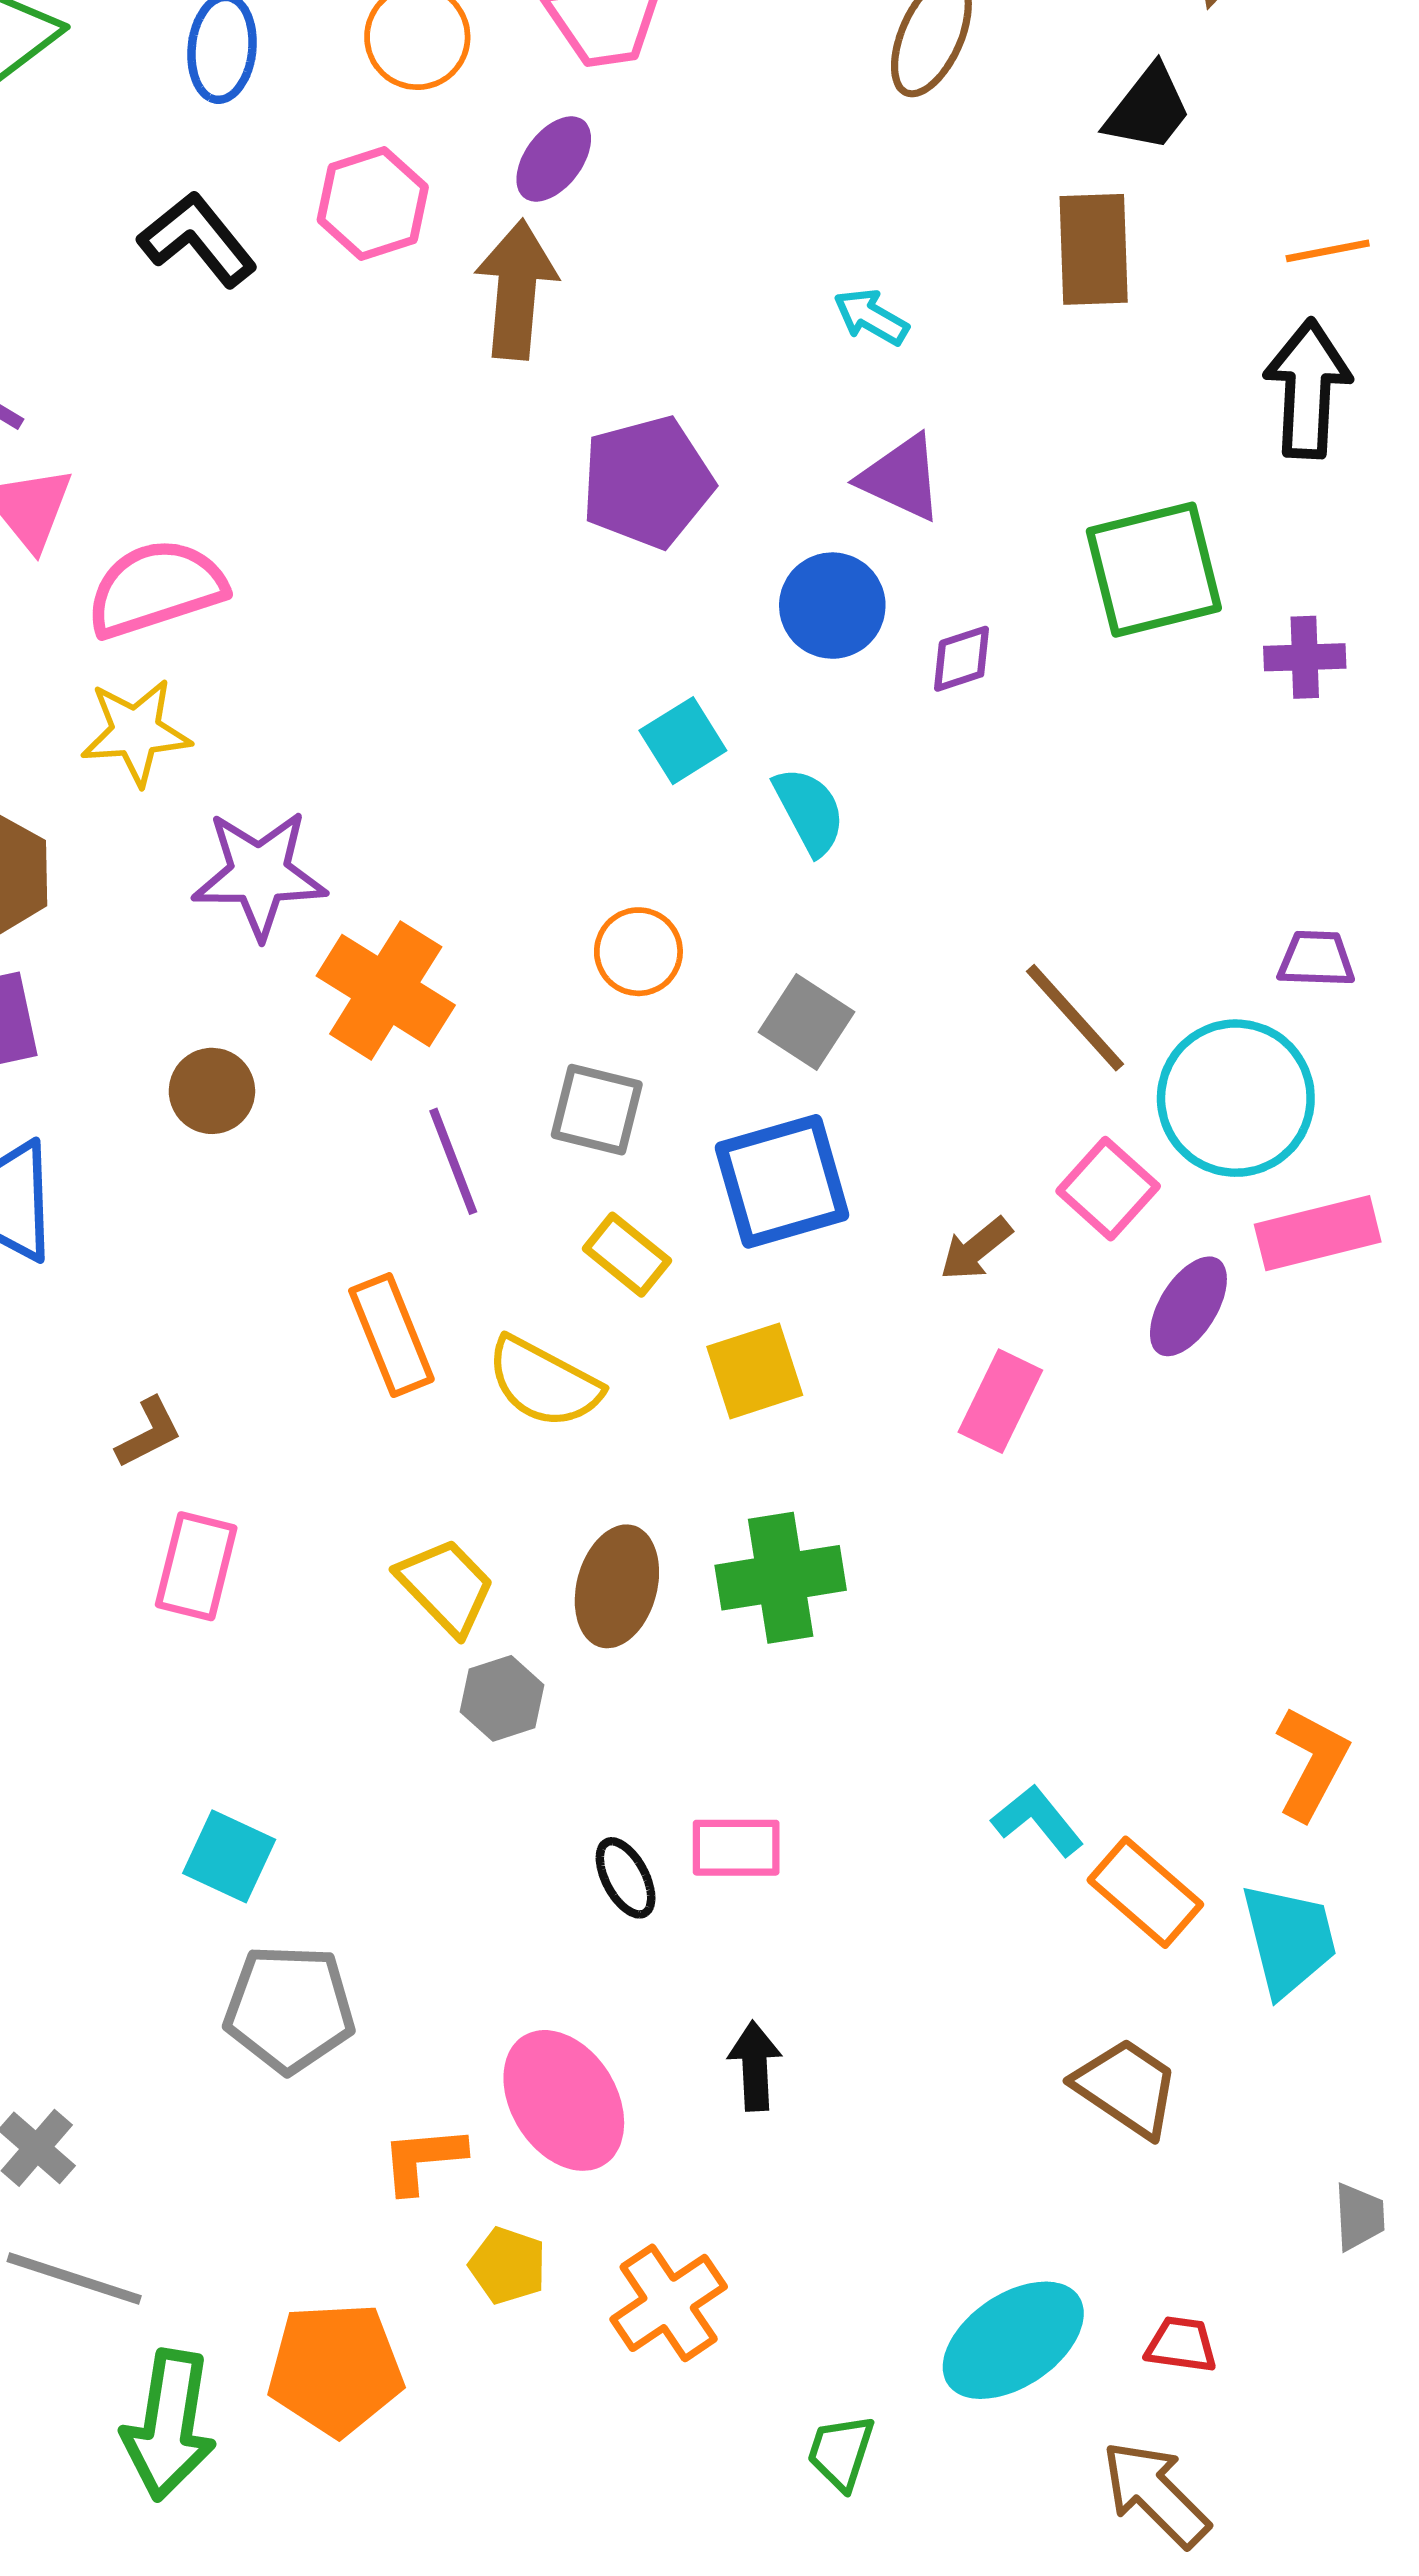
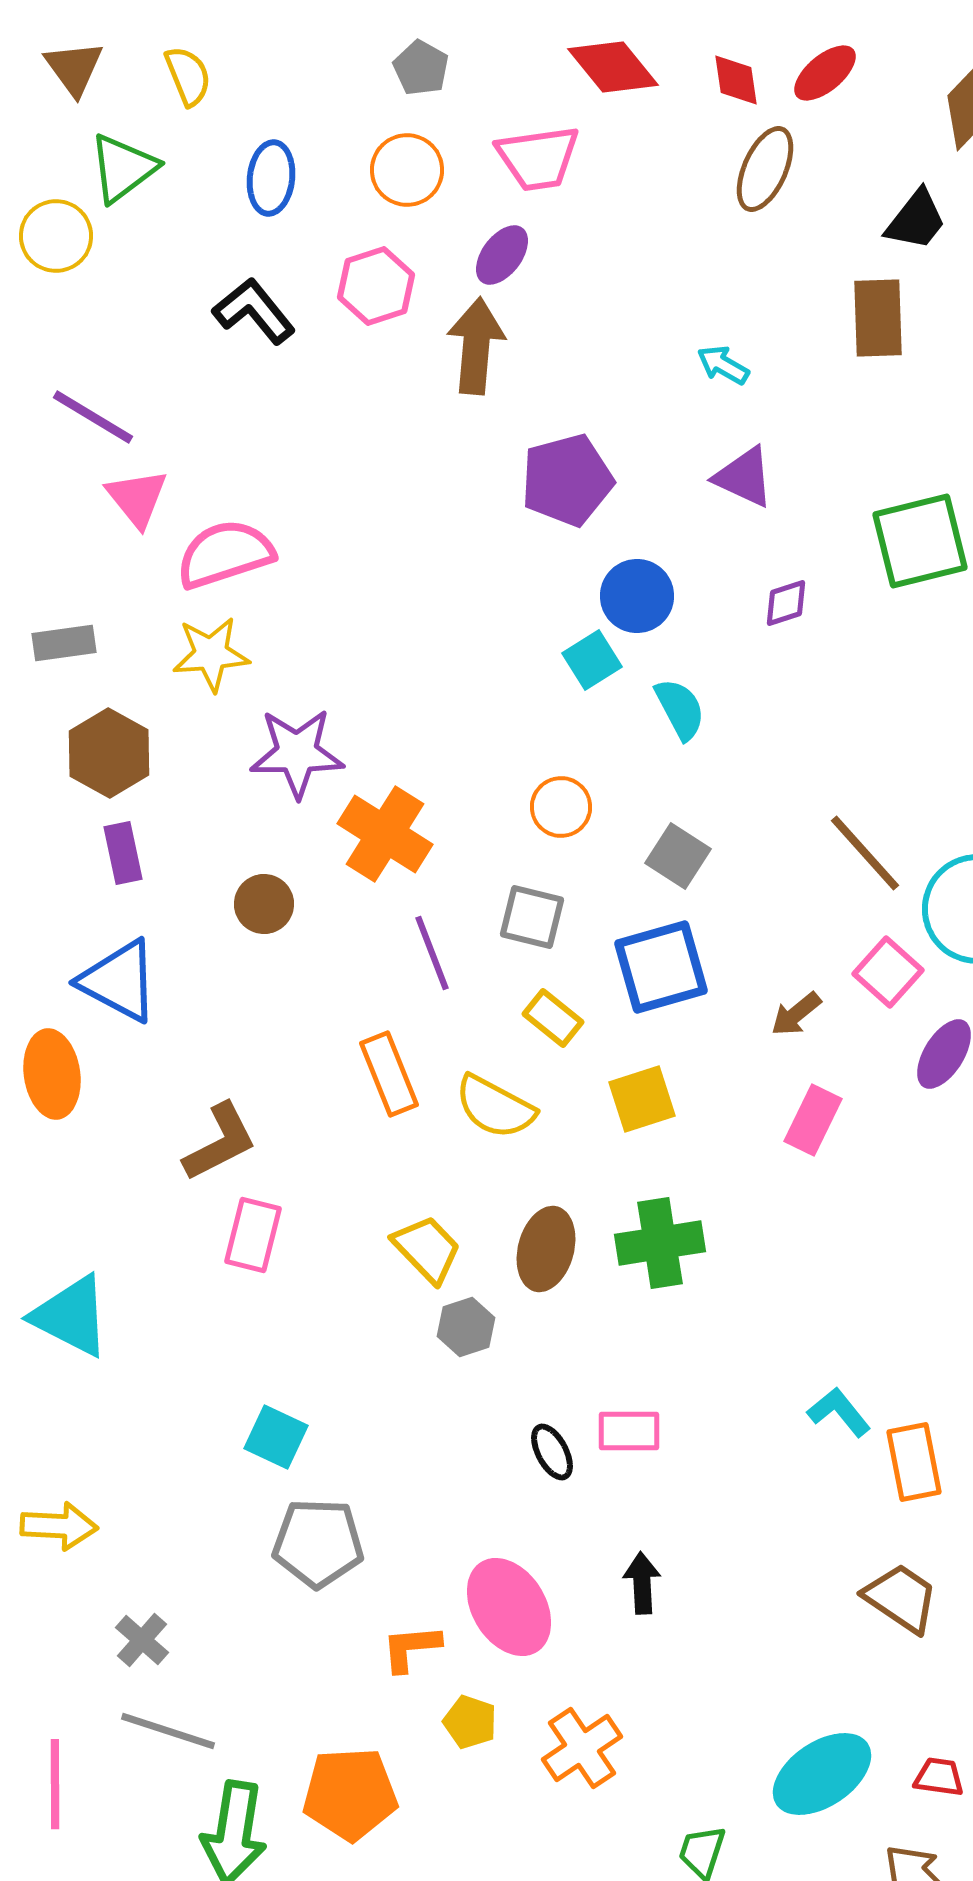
blue circle: (832, 606) -> (637, 596), moved
brown L-shape: (149, 1433) -> (220, 1142), size x1.6
orange rectangle: (1145, 1892) -> (914, 1462), turned 38

